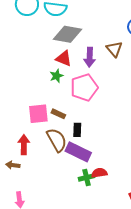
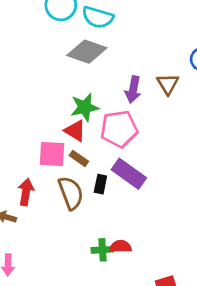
gray diamond: (67, 34) -> (87, 52), moved
red triangle: (64, 58) -> (75, 131), moved
green star: (57, 76) -> (85, 107), size x1.5
purple rectangle: (78, 152) -> (129, 174), moved

